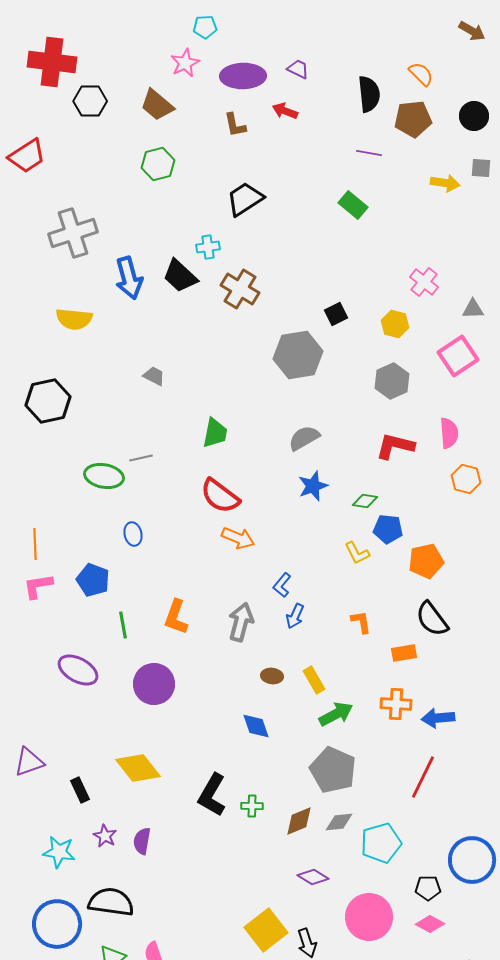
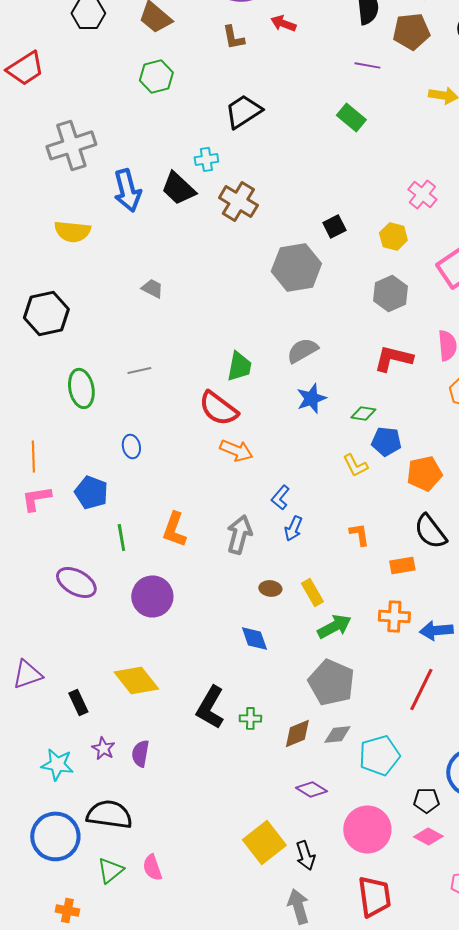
green trapezoid: (215, 433) -> (239, 366), moved
green ellipse: (104, 476) -> (81, 388), moved, turned 69

